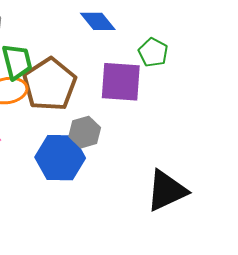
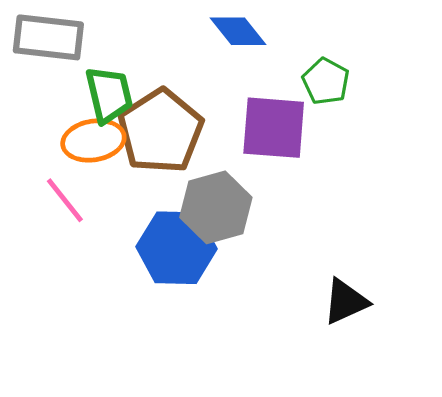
gray hexagon: (85, 132) -> (216, 207), size x1.4
black triangle: (167, 191) -> (346, 302), size x0.7

